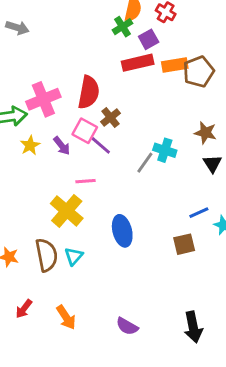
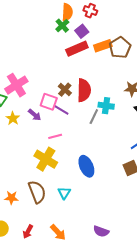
red semicircle: (89, 92) -> (84, 90), moved
cyan triangle: (74, 256) -> (64, 193), moved

